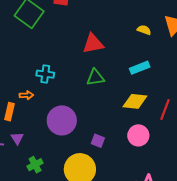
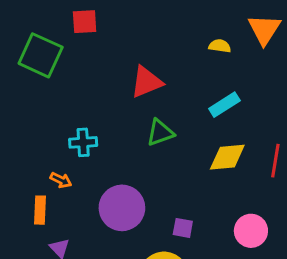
orange arrow: (26, 95) -> (61, 180), turned 40
pink circle: (138, 135) -> (251, 231), moved

